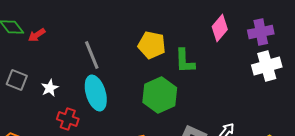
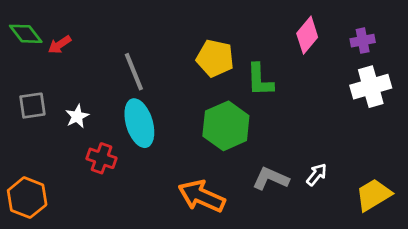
purple cross: (261, 32) -> (363, 41), size x0.7
gray square: (17, 80) -> (32, 106), turned -30

